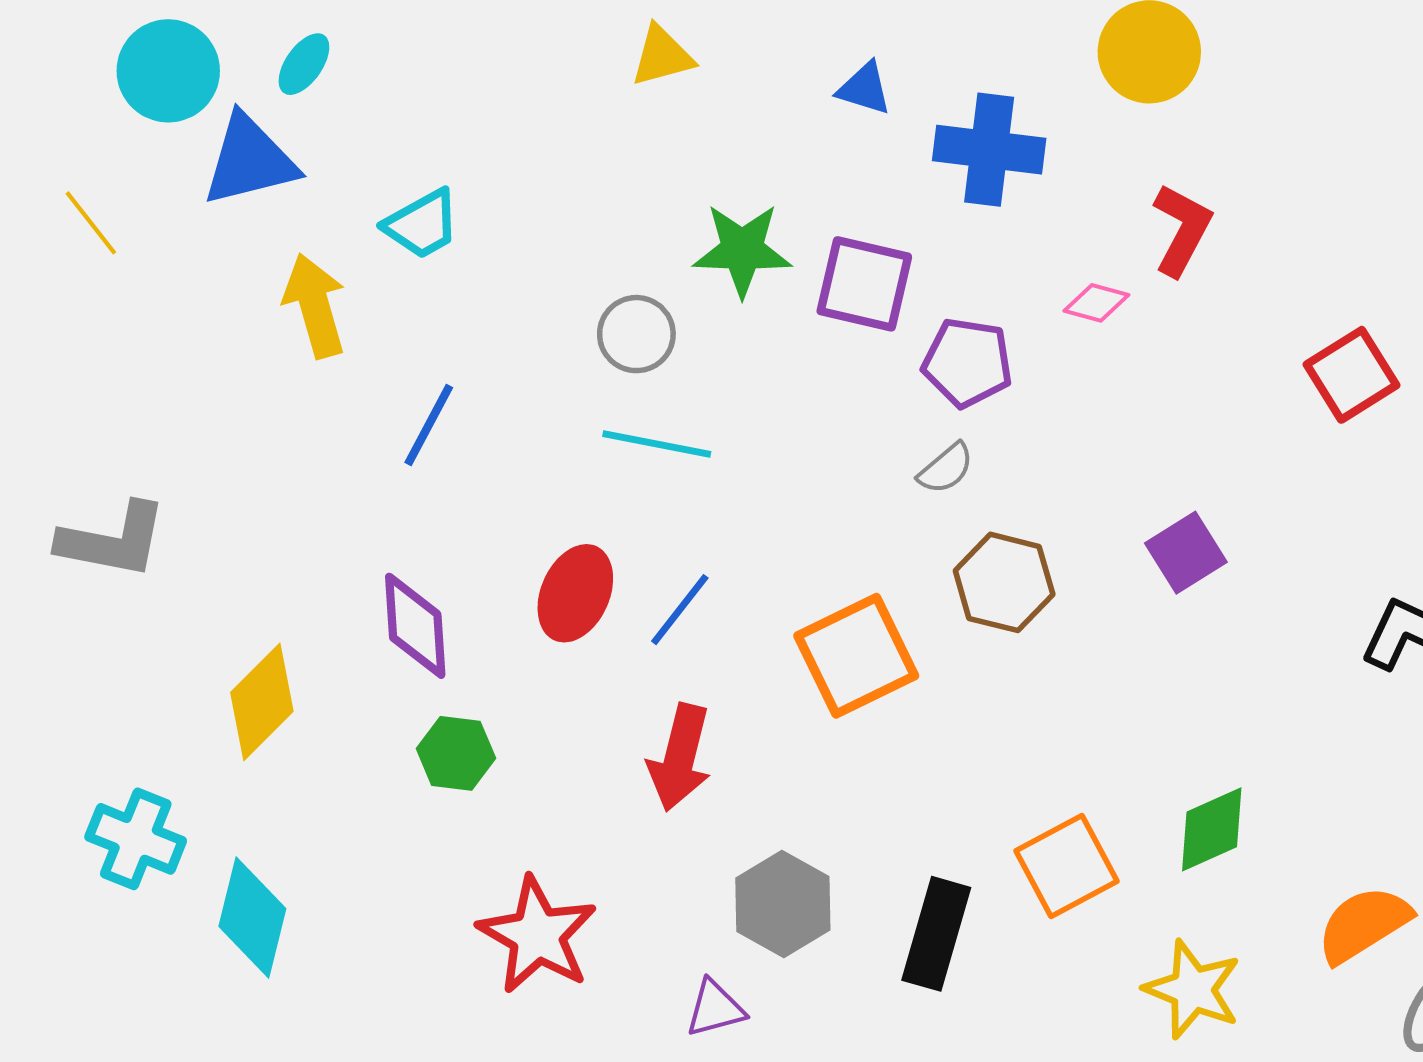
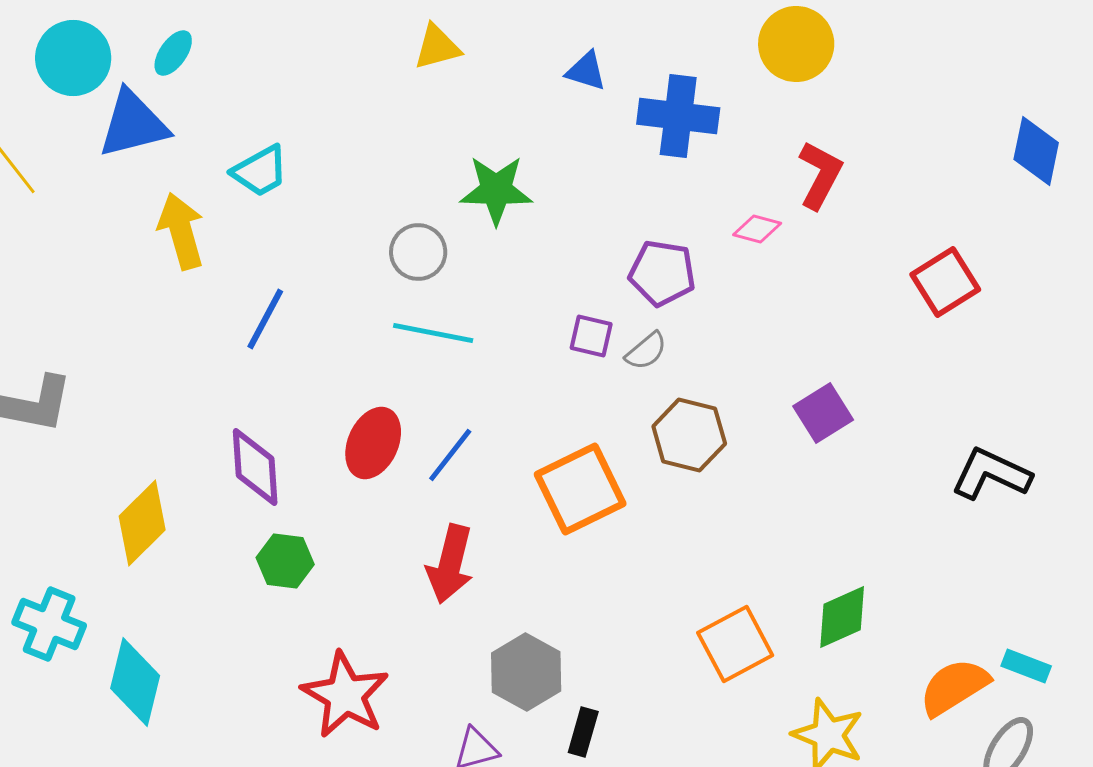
purple square: (864, 284) -> (591, 336), moved, size x0.6
black rectangle: (936, 934) -> (583, 732), moved, size x0.6

